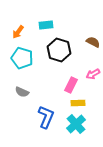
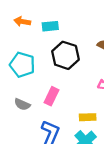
orange arrow: (18, 32) -> (22, 21), moved, turned 64
pink rectangle: (71, 85) -> (51, 96), moved

